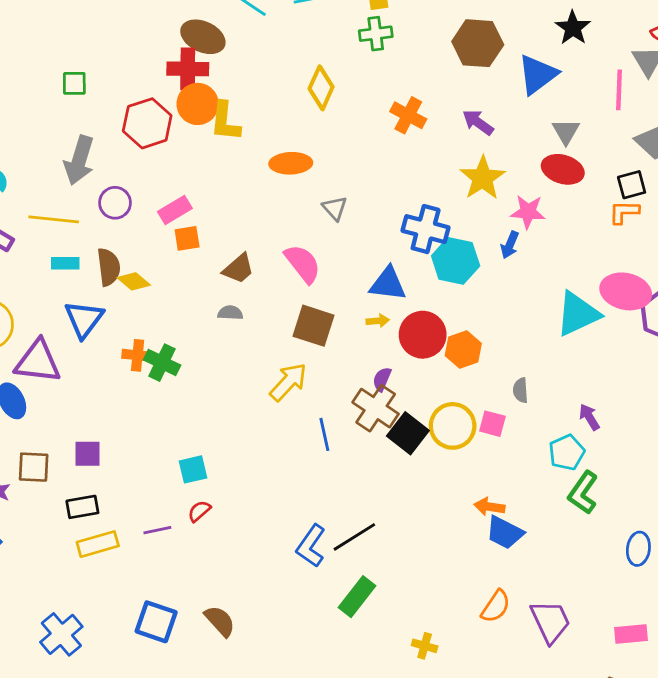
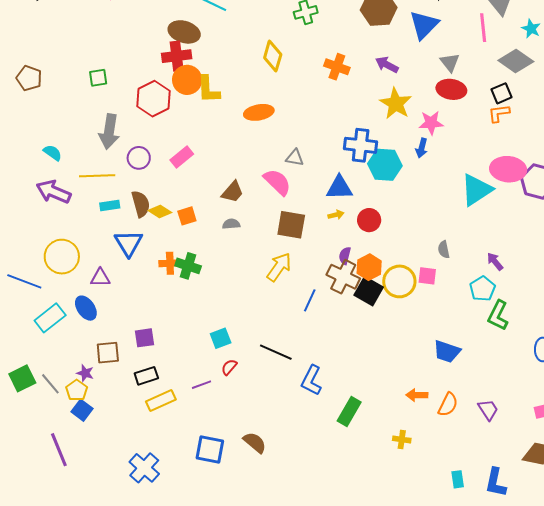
gray triangle: (335, 208) -> (295, 158), moved, turned -30
orange square: (187, 238) -> (187, 216), moved
red circle: (423, 335) -> (369, 220), size x0.7
orange hexagon: (463, 349) -> (369, 267), moved
purple triangle: (38, 362) -> (100, 278), size x0.6
blue line: (324, 434) -> (310, 300), turned 45
orange arrow: (489, 507) -> (417, 395), moved
black line: (354, 537) -> (276, 352), moved, turned 64
purple trapezoid: (550, 621) -> (488, 410), size x0.7

